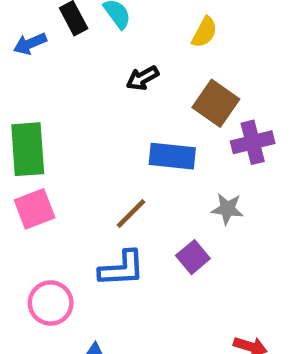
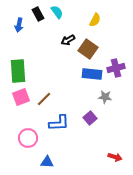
blue arrow: (30, 44) -> (19, 25), turned -56
brown square: (216, 103) -> (88, 49), moved
blue rectangle: (172, 156) -> (92, 74), moved
brown line: (131, 213) -> (44, 99), moved

